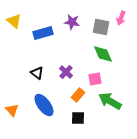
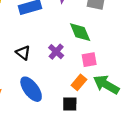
green diamond: (103, 54) -> (80, 32), moved
orange rectangle: (78, 95) -> (79, 82), moved

